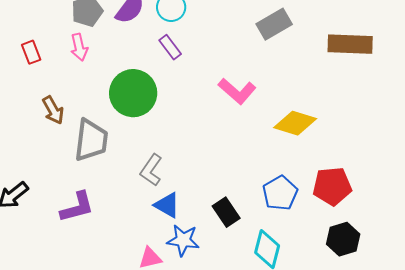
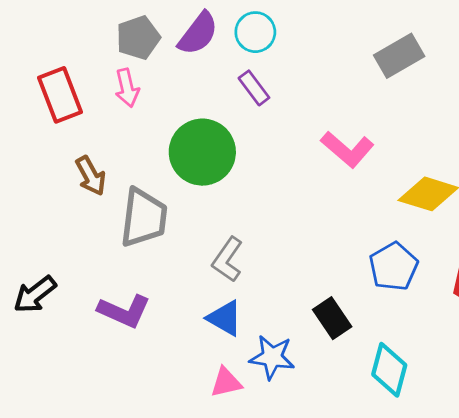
red rectangle: (31, 52) -> (60, 95), size x1.6
blue pentagon: (280, 193) -> (393, 267), moved
blue triangle: (167, 205) -> (225, 318), moved
purple L-shape: (77, 207) -> (124, 311), turned 39

